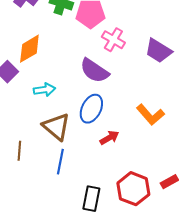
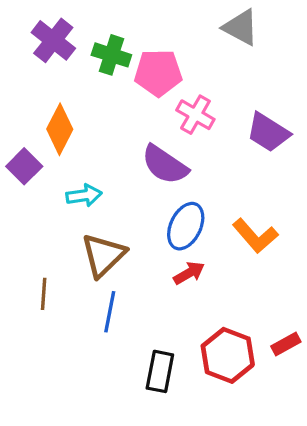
orange diamond: (29, 49) -> (60, 129), turned -32
blue ellipse: (91, 109) -> (186, 226), moved
brown triangle: (56, 127) -> (103, 255), turned 36

